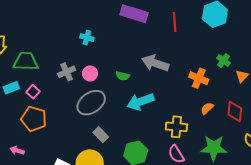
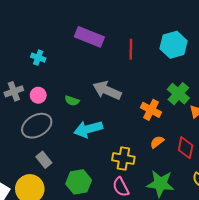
green cross: (224, 61) -> (178, 94), size x1.5

